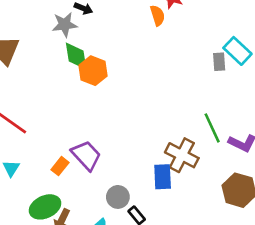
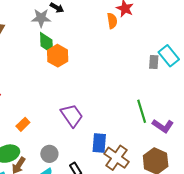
purple trapezoid: (86, 155) -> (72, 115), moved
brown cross: (182, 155) -> (116, 158), moved
gray circle: (118, 197) -> (49, 154), moved

